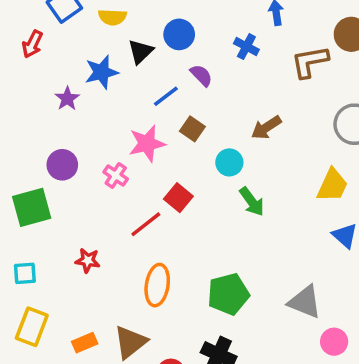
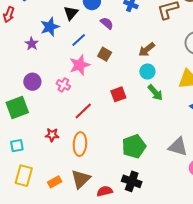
blue line: (166, 96) -> (79, 40), moved
cyan circle: (229, 162) -> (147, 71), moved
red square: (178, 198) -> (118, 94), moved, turned 35
green arrow: (252, 202) -> (155, 93), moved
orange ellipse: (157, 285) -> (80, 144), moved

